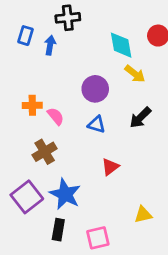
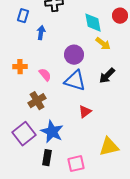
blue arrow: (50, 45) -> (41, 33), moved
orange cross: (32, 105) -> (20, 67), moved
blue triangle: (97, 124) -> (75, 81), size x1.6
yellow triangle: (143, 215) -> (109, 147), size x1.5

